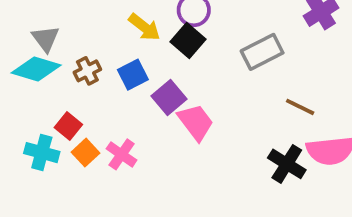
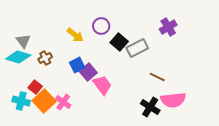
black square: (188, 40) -> (119, 42), moved
blue square: (133, 75) -> (77, 65), moved
orange square: (85, 153) -> (44, 101), size x1.6

